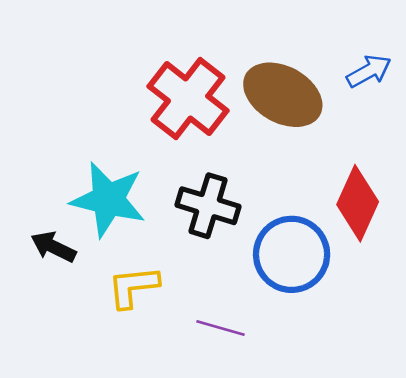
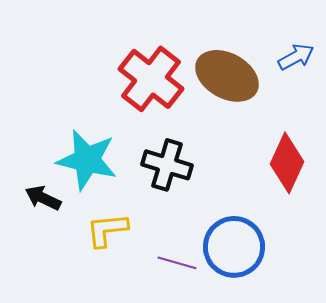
blue circle: (292, 254) -> (234, 247), moved

